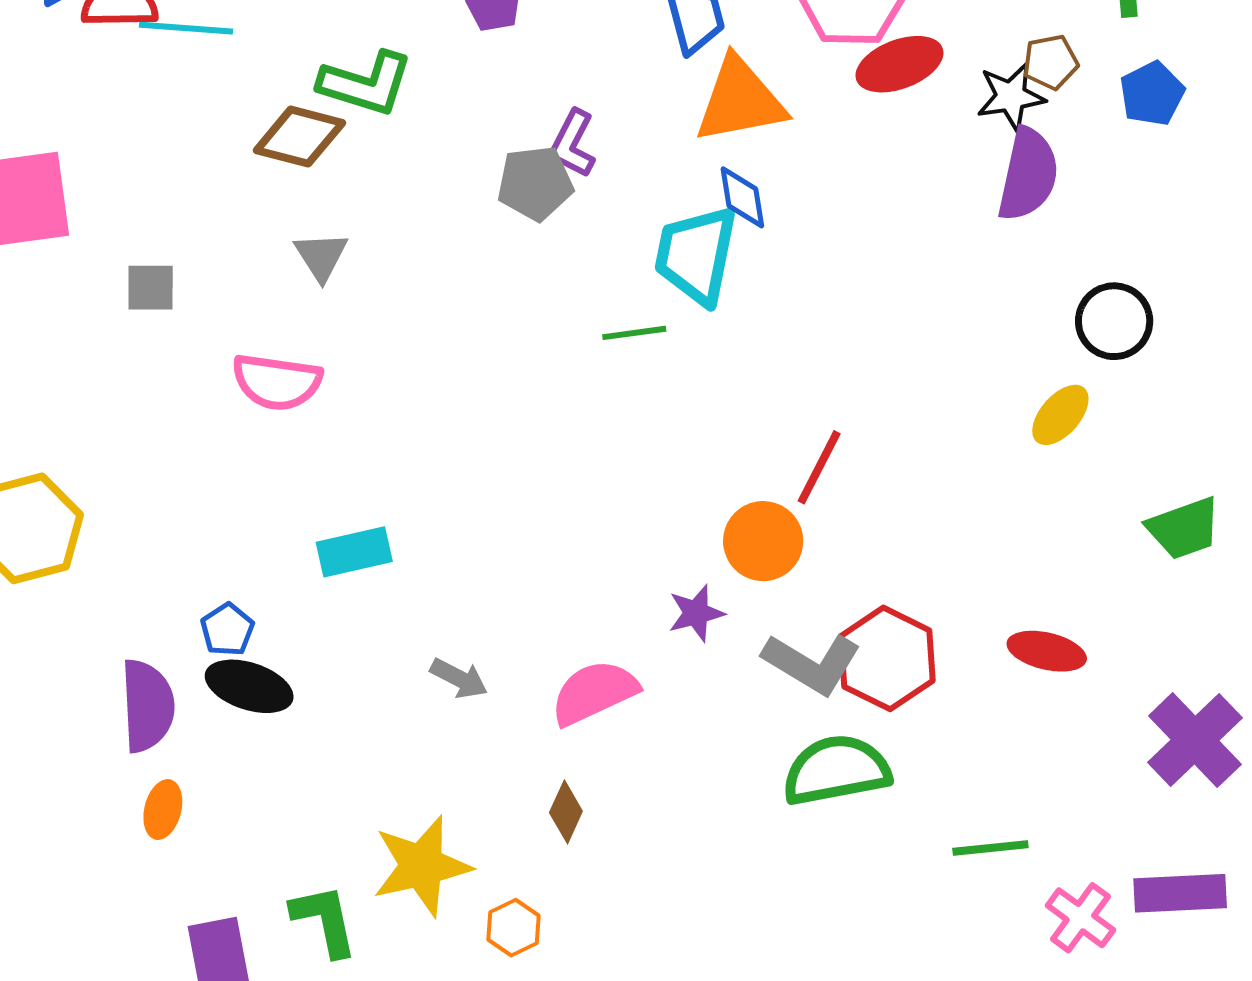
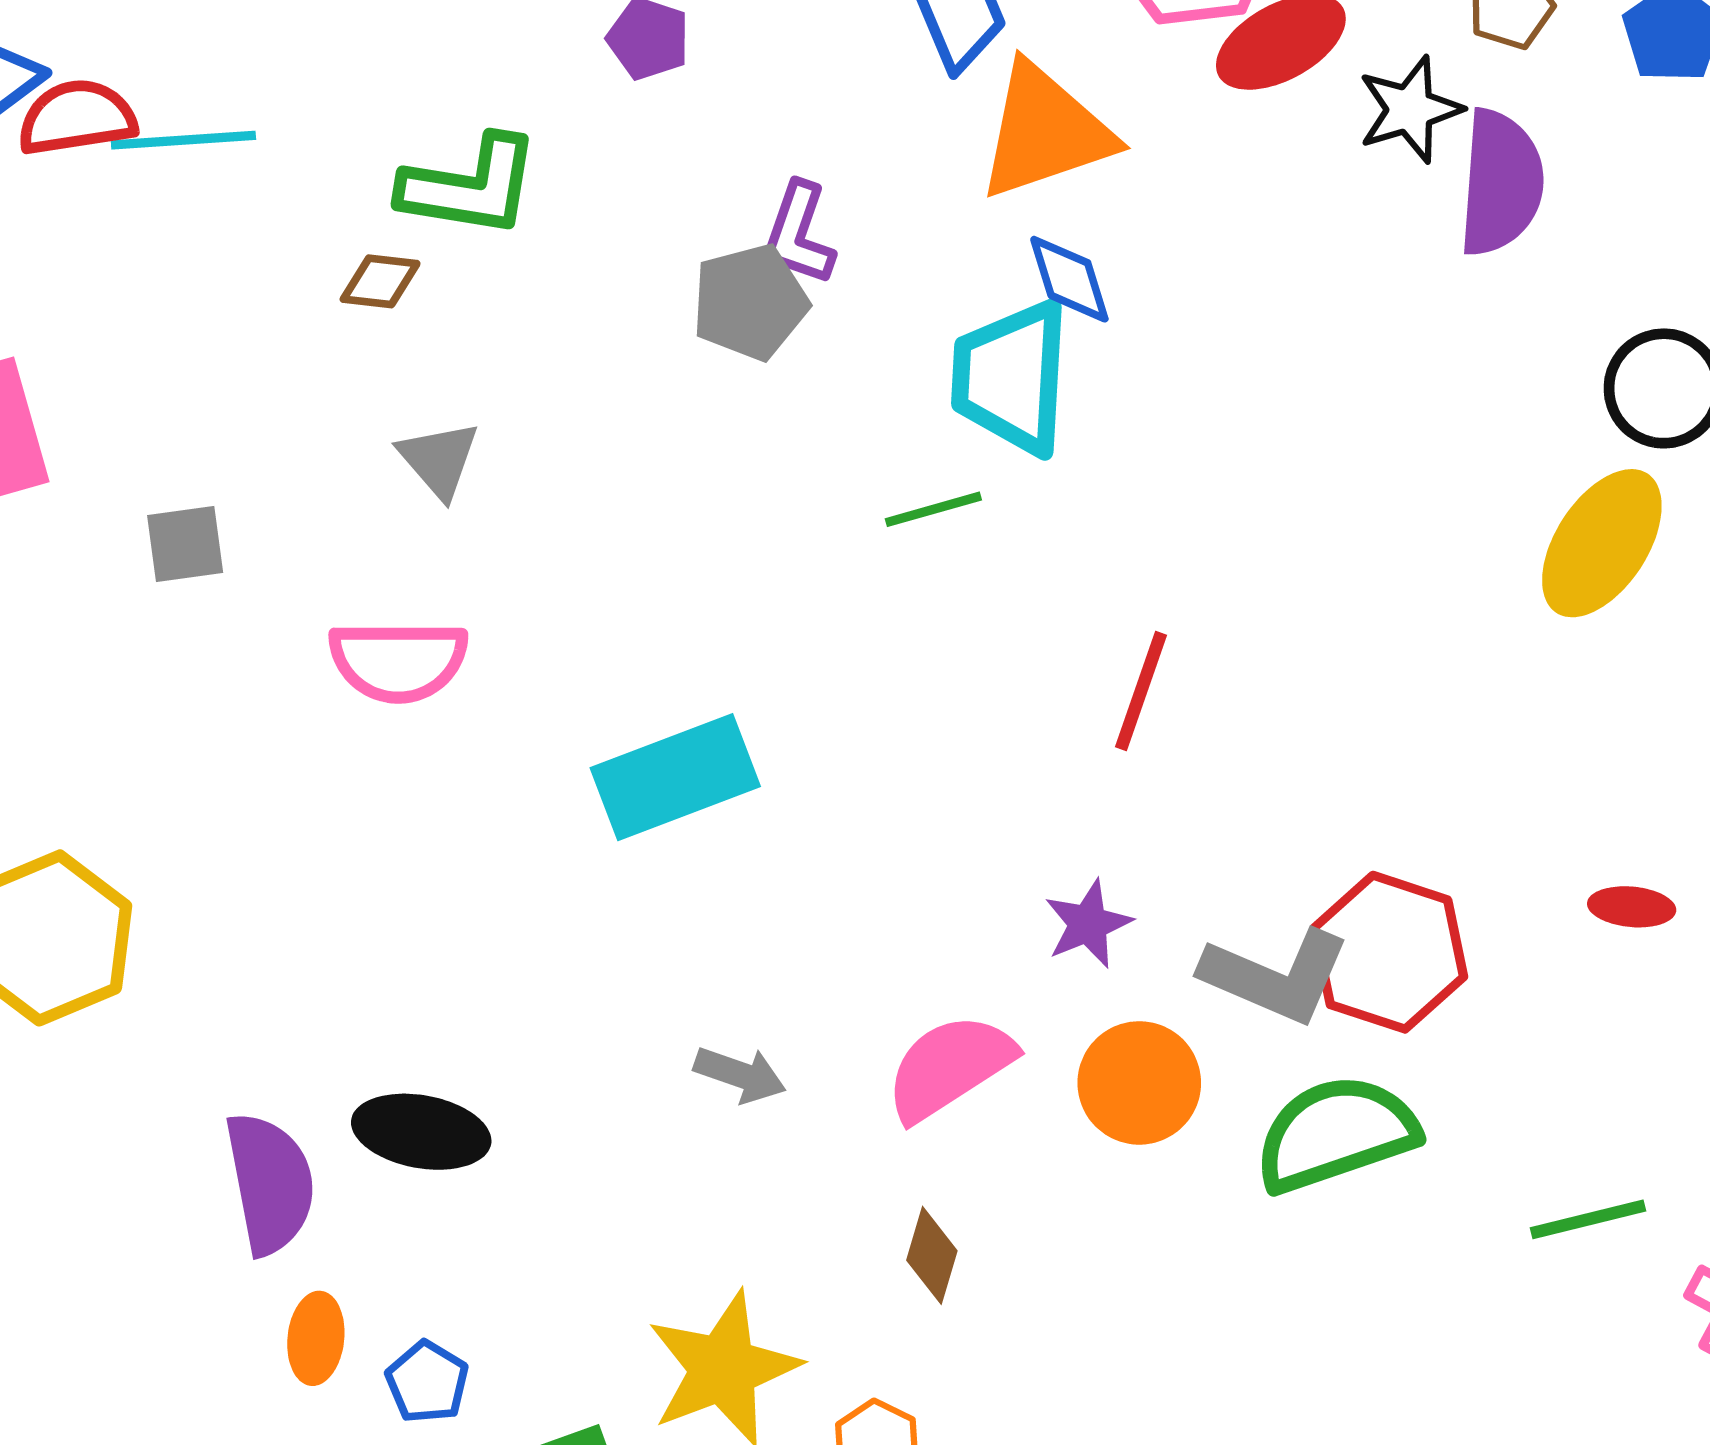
black star: (1011, 97) -> (1410, 109), moved
brown diamond: (299, 137) -> (380, 281), size x0.6
yellow ellipse: (1060, 415) -> (1602, 543), size x1.5
red line: (819, 467) -> (1141, 691), moved
orange circle: (763, 541) -> (1139, 1083), moved
cyan rectangle: (354, 552) -> (675, 777), moved, size x1.4
blue pentagon: (227, 630) -> (427, 1382), moved
red ellipse: (1047, 651) -> (1632, 907), size x0.7

